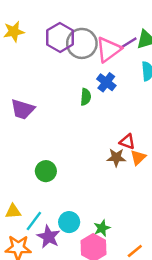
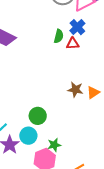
red triangle: (127, 142) -> (73, 44), moved, turned -32
green circle: (46, 171) -> (38, 116), moved

